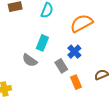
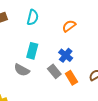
orange semicircle: (82, 23) -> (69, 26), size x0.6
orange rectangle: (76, 82) -> (71, 78), moved

